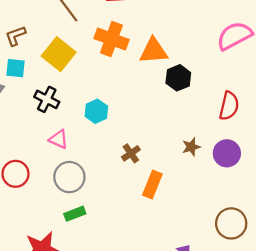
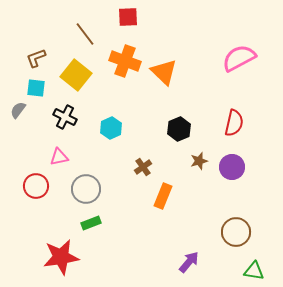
orange triangle: (154, 51) -> (164, 72), turned 48
black hexagon: (178, 78) -> (179, 129), moved
pink triangle: (59, 139) -> (59, 157), moved, turned -36

